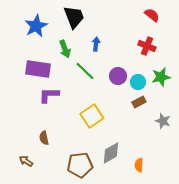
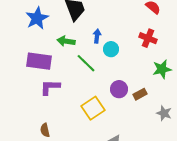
green arrow: (65, 49) -> (66, 41), turned 120
purple circle: (118, 76) -> (119, 89), moved
cyan circle: (138, 82) -> (111, 49), moved

